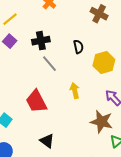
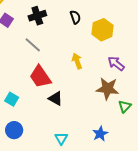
gray line: (49, 64) -> (33, 45), moved
black triangle: (47, 141) -> (56, 98), moved

